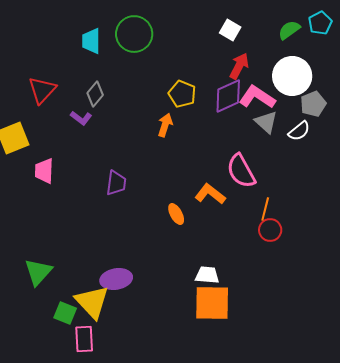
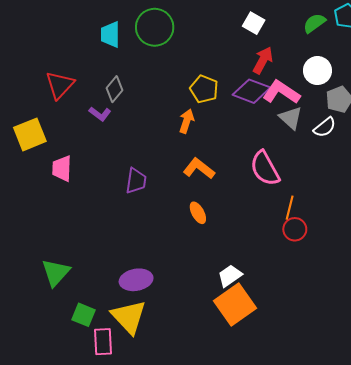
white circle: (292, 76) -> (317, 71), size x0.7
purple diamond: (228, 96) -> (252, 91), turned 45
orange L-shape: (210, 194) -> (199, 168), moved
white trapezoid: (207, 275) -> (230, 276), turned -40
yellow triangle: (92, 302) -> (129, 317), moved
orange square: (212, 303) -> (235, 305), turned -36

